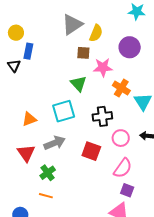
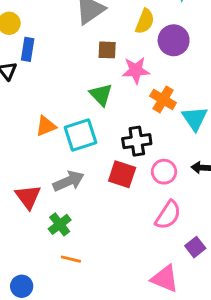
yellow semicircle: (96, 33) -> (145, 21), moved
orange triangle: (29, 119) -> (46, 126), moved
red square: (91, 151) -> (122, 174), moved
purple square: (127, 190) -> (195, 247), moved, turned 32
orange line: (46, 196) -> (71, 259), moved

